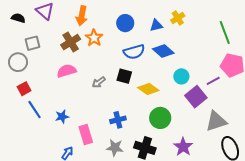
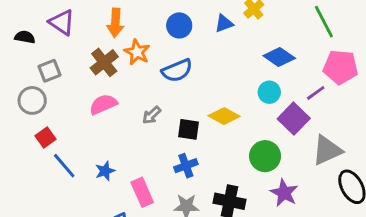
blue diamond: (163, 51) -> (279, 57), moved
blue semicircle: (134, 52) -> (177, 70), moved
black square: (124, 76) -> (188, 129), moved
green circle: (160, 118) -> (265, 156), moved

